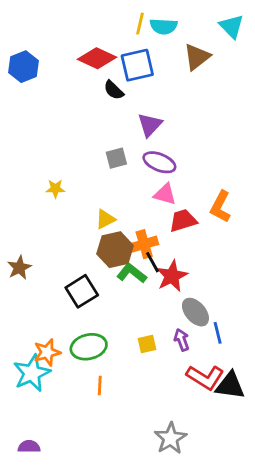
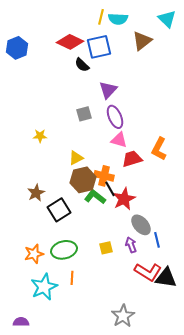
purple ellipse: (159, 162) -> (115, 117), turned 45
orange cross: (144, 244) -> (104, 176), turned 30
brown star: (19, 268) -> (36, 193), moved
cyan star: (32, 373) -> (44, 287), moved

